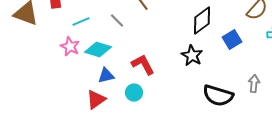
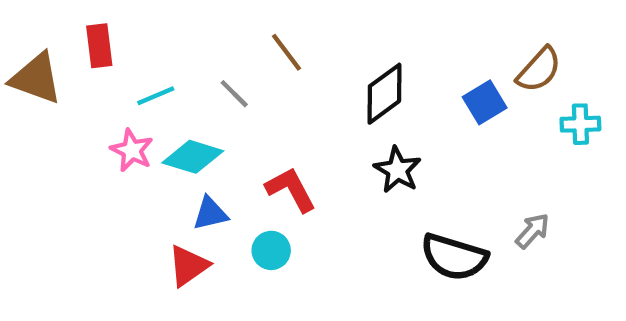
black diamond: (202, 21) -> (384, 94), moved
blue square: (232, 40) -> (485, 102), moved
gray arrow: (254, 84) -> (533, 231), turned 36

